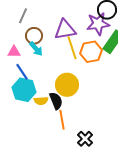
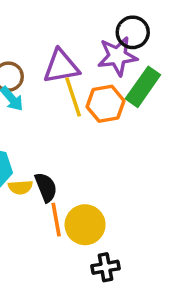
yellow circle: (67, 85) -> (85, 225), moved
black cross: (85, 139) -> (105, 267), moved, turned 35

